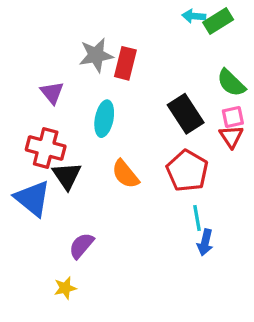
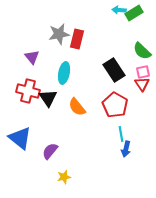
black triangle: (67, 176) -> (48, 98), moved
blue triangle: (33, 198) -> (20, 138), moved
yellow star: (65, 288) -> (64, 177), moved

